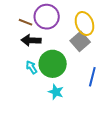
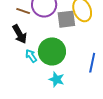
black arrow: (31, 40) -> (20, 34), moved, turned -120
gray square: (80, 41) -> (66, 19), moved, turned 36

